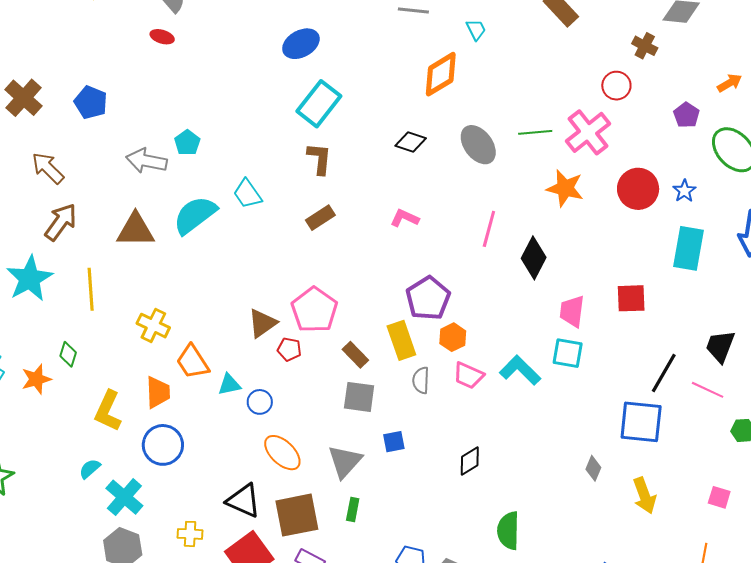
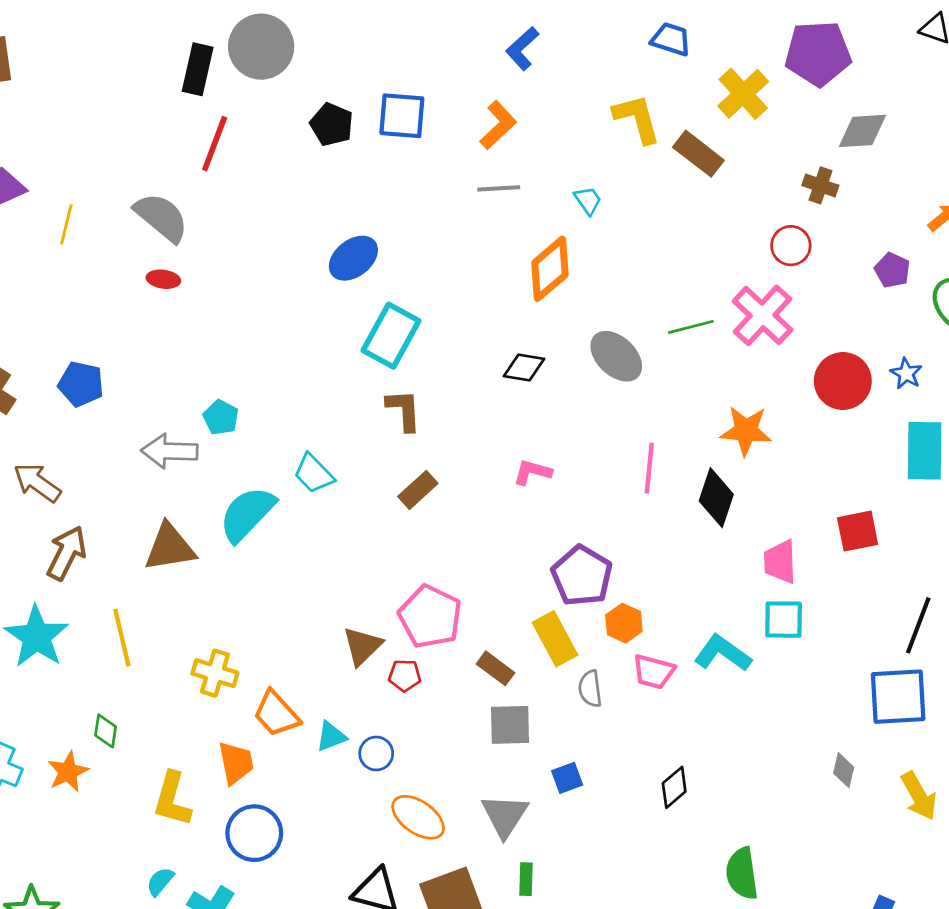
orange star: (565, 188) -> (746, 431), moved

